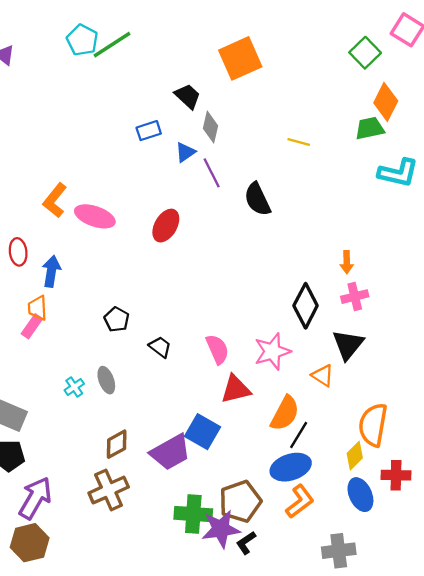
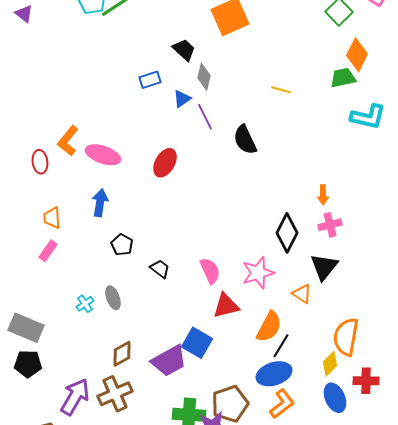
red ellipse: (18, 252) -> (40, 162), moved
blue arrow: (51, 271) -> (100, 203), moved
orange trapezoid: (38, 308) -> (52, 218), moved
purple arrow: (35, 498) -> (75, 397), moved

